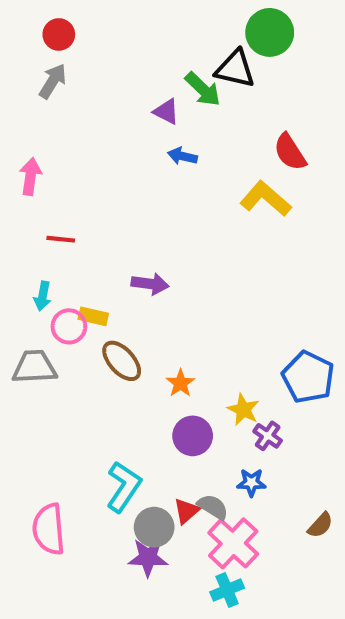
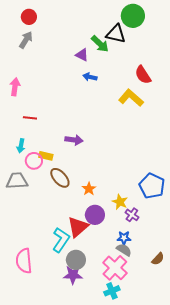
gray semicircle: (213, 507) -> (124, 250), moved
red triangle: (187, 511) -> (78, 227), moved, size x1.6

